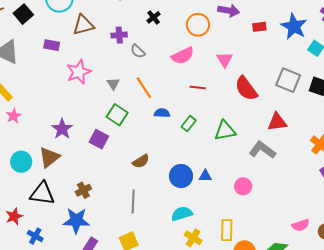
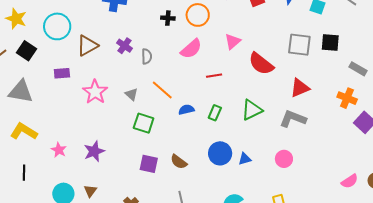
black cross: (154, 17) -> (168, 18), moved, turned -32
purple cross: (119, 35) -> (124, 46), turned -35
gray semicircle: (138, 51) -> (147, 56), turned -119
pink triangle: (225, 60) -> (233, 42), turned 36
pink star: (14, 116) -> (59, 150), moved
purple star: (62, 129) -> (94, 151), turned 30
purple square: (99, 139) -> (149, 164), moved
brown triangle: (49, 157) -> (90, 191), moved, size x0.6
brown semicircle: (141, 161) -> (179, 162), turned 84
blue circle: (181, 176) -> (220, 153), moved

